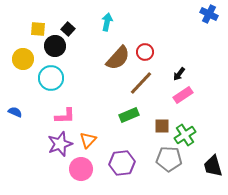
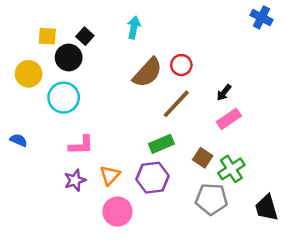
brown square: (162, 126) -> (203, 158), turned 35
purple star: (60, 144) -> (75, 180), size x0.7
purple hexagon: (122, 163) -> (153, 178), moved
pink circle: (81, 169) -> (117, 212), moved

